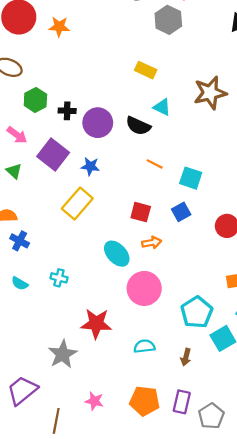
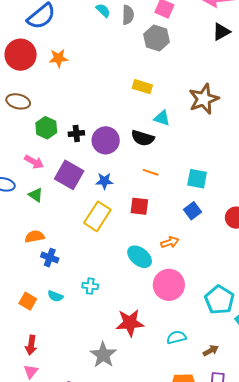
orange line: (155, 164) -> (151, 172), moved
red square: (141, 212) -> (139, 206), moved
brown arrow: (186, 357) -> (211, 351), moved, turned -126

